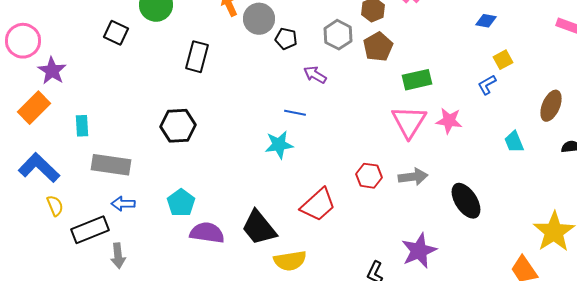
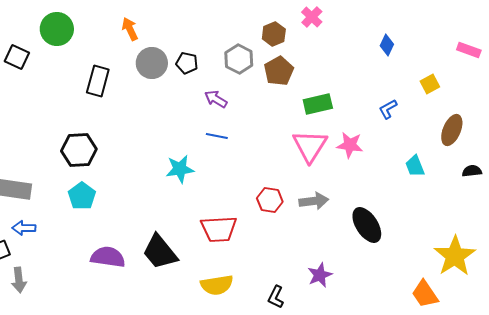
gray circle: (259, 19) -> (152, 63), moved
blue diamond: (486, 21) -> (387, 45), turned -75
yellow square: (503, 60) -> (430, 84), moved
blue line: (295, 113) -> (217, 136), moved
cyan pentagon: (181, 203) -> (82, 196), moved
red trapezoid: (318, 205) -> (219, 229), turned 39
purple star: (419, 251) -> (320, 275), size x0.7
yellow semicircle: (290, 261) -> (217, 285), moved

